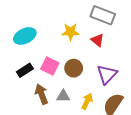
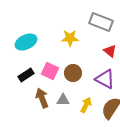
red triangle: (98, 40) -> (110, 51), moved
purple triangle: (107, 74) -> (105, 79), turned -45

